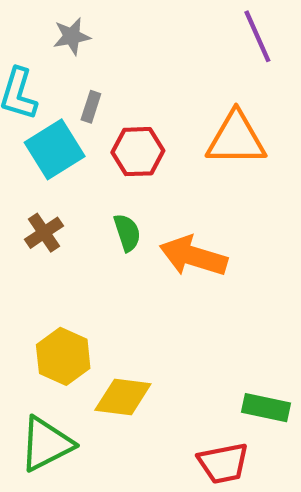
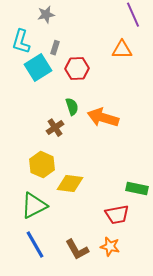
orange triangle: (236, 139) -> (122, 50), moved, size x0.7
brown cross: (44, 233) -> (55, 128), moved

